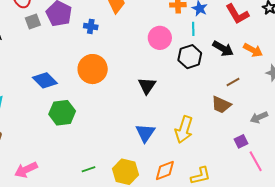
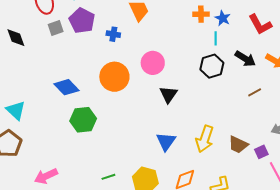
pink circle: (160, 38) -> (153, 63), moved
brown trapezoid: (221, 105) -> (238, 145), moved

